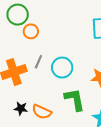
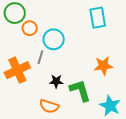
cyan circle: (62, 68) -> (54, 39), moved
black star: (21, 108) -> (56, 81), moved

